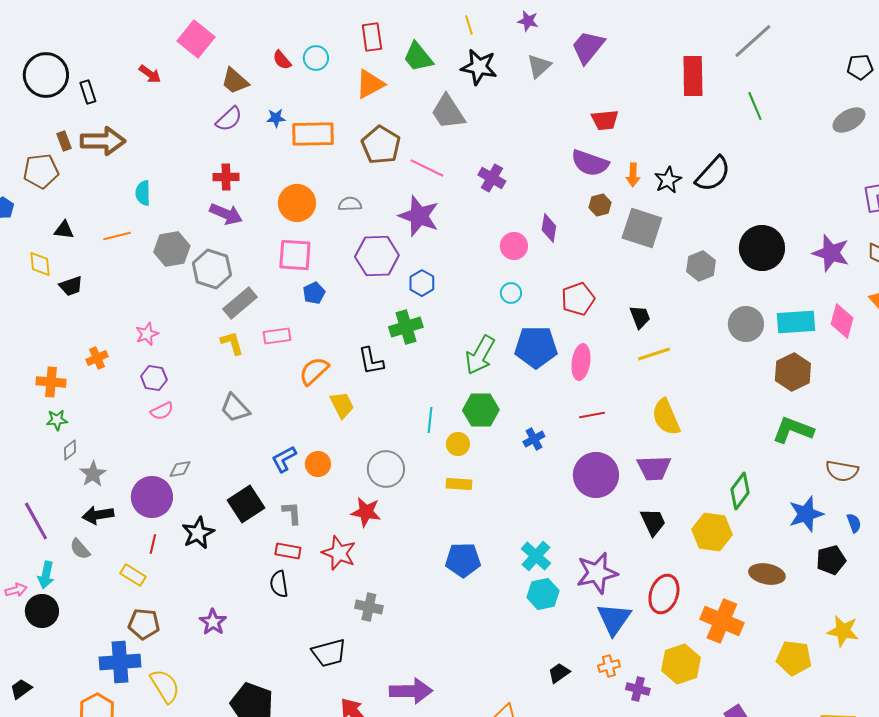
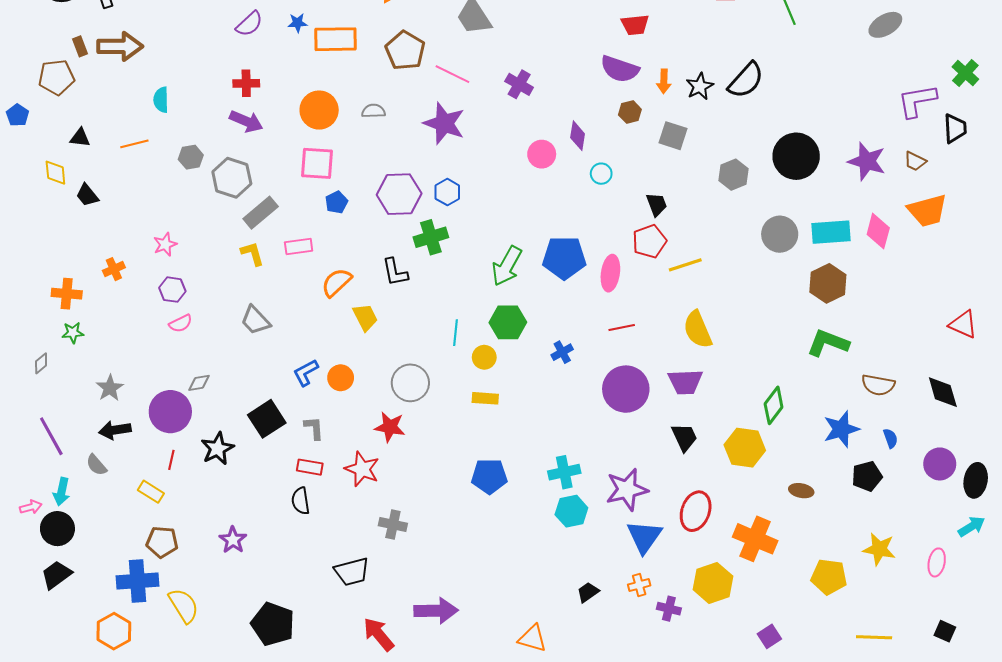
gray square: (642, 228) -> (673, 136), size x0.7
gray hexagon: (172, 249) -> (191, 157), size x0.7
purple hexagon: (377, 256) -> (399, 194), moved
black trapezoid: (71, 286) -> (87, 195), turned 70
cyan circle: (511, 293) -> (601, 174), moved
red pentagon: (578, 299) -> (649, 241), moved
black trapezoid: (640, 317) -> (657, 204), moved
gray diamond: (70, 450) -> (41, 363), moved
cyan cross: (536, 556) -> (564, 472), turned 36
brown ellipse: (767, 574) -> (801, 491), size x0.7
black trapezoid: (21, 689) -> (56, 575), moved, size x1.4

